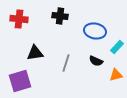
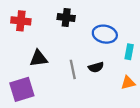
cyan rectangle: (117, 47) -> (129, 52), turned -32
black semicircle: (96, 61) -> (96, 67), moved, turned -40
gray line: (66, 63) -> (73, 69), turned -30

